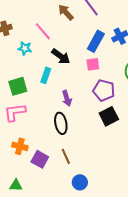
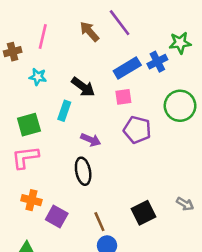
pink line: (43, 31) -> (43, 37), moved, turned 54
blue rectangle: (96, 41) -> (127, 68), turned 30
purple arrow: (67, 98) -> (91, 140), turned -49
black square: (109, 116) -> (144, 213), moved
brown line: (66, 156) -> (99, 222), moved

